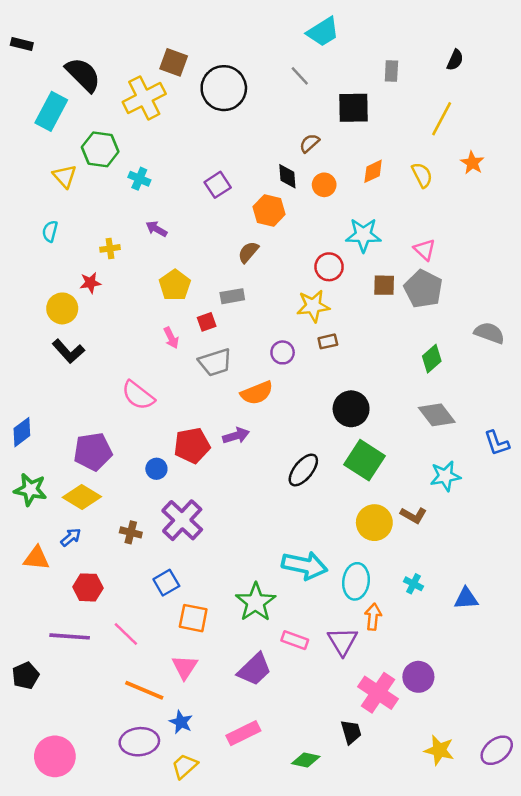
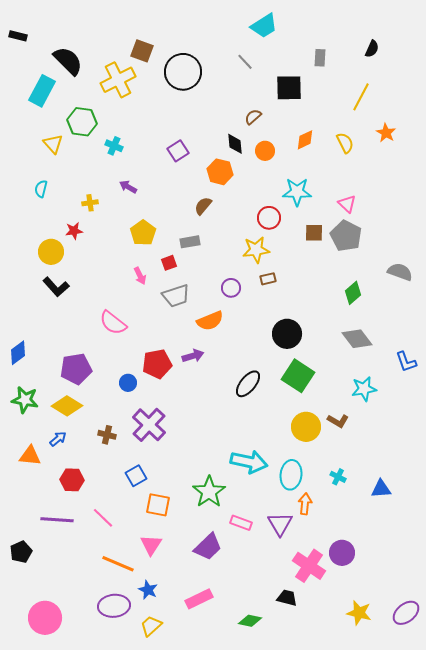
black trapezoid: (351, 732) -> (287, 598), turned -60

